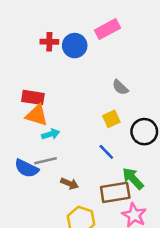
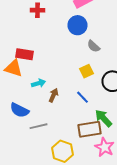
blue circle: (75, 46) -> (78, 25), moved
orange triangle: (37, 115) -> (14, 68), moved
gray line: (46, 161) -> (38, 126), moved
brown arrow: (70, 184) -> (54, 95), moved, turned -88

